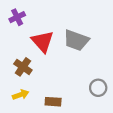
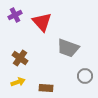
gray trapezoid: (76, 40) -> (68, 48), moved
red triangle: (43, 41) -> (42, 22), moved

